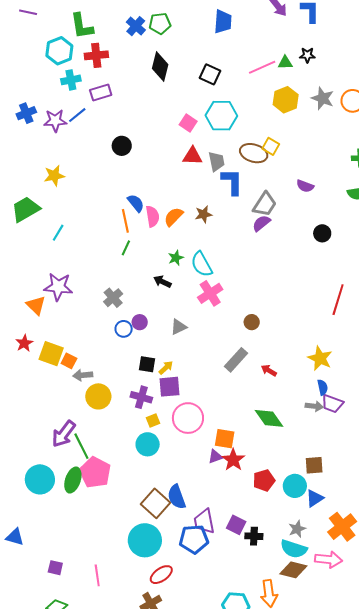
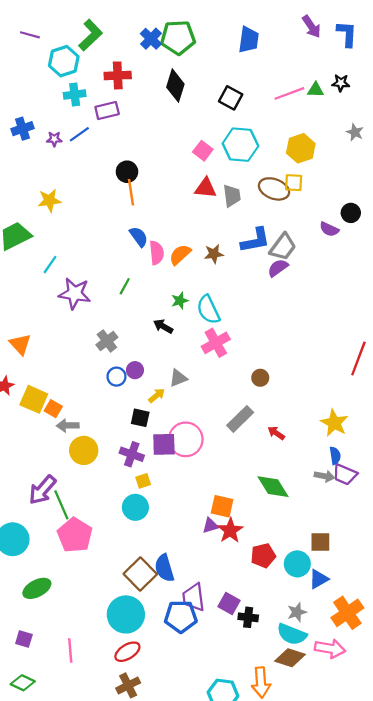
purple line: (28, 12) -> (30, 35), moved
green pentagon: (160, 23) -> (178, 37), size x1.4
green L-shape: (82, 26) -> (91, 35), turned -128
red cross: (96, 55) -> (118, 75), moved
gray star: (323, 98) -> (355, 132), size x0.7
yellow hexagon: (286, 100) -> (301, 148), moved
purple star: (55, 121) -> (54, 139), size x0.6
yellow square: (271, 146) -> (294, 183), turned -30
blue L-shape: (232, 182) -> (255, 240), moved, turned 76
orange line: (125, 221) -> (131, 192), moved
black circle: (322, 233) -> (351, 213), moved
purple star: (58, 287) -> (75, 293), moved
yellow arrow: (166, 368) -> (157, 395), moved
pink circle: (188, 418) -> (186, 439), moved
green ellipse: (73, 480) -> (37, 588), moved, turned 40
red ellipse: (161, 575) -> (127, 652), moved

